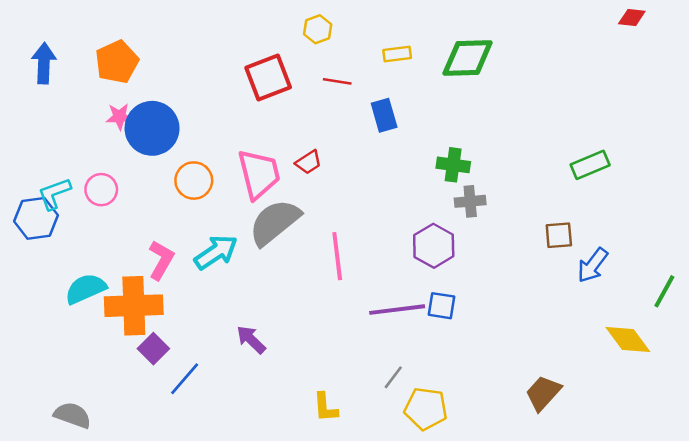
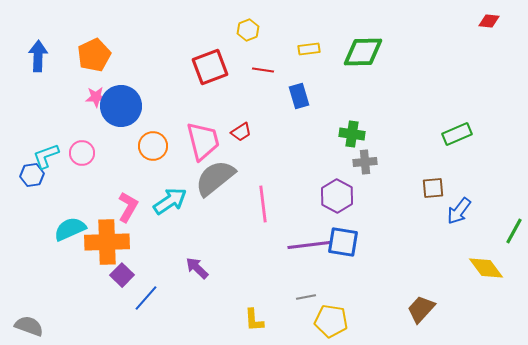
blue hexagon: (36, 218) -> (32, 175), size x0.7
blue square: (441, 306) -> (343, 242), size x1.4
gray line: (393, 377) -> (306, 297), turned 42
gray semicircle: (73, 415) -> (29, 326), moved

